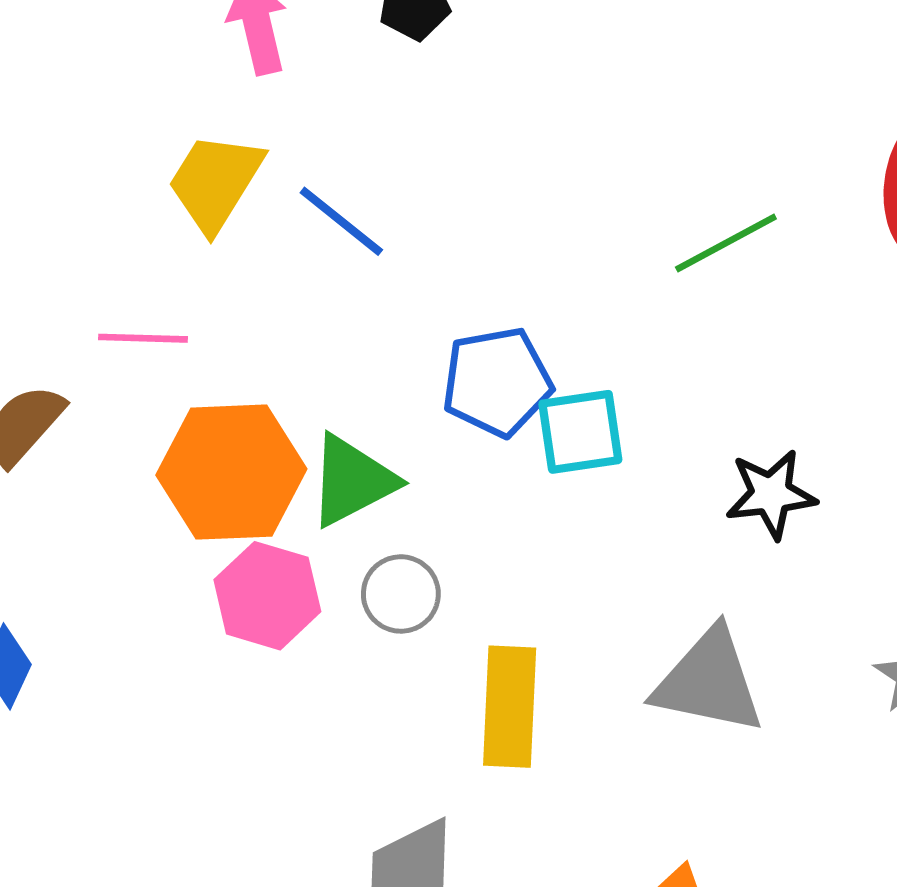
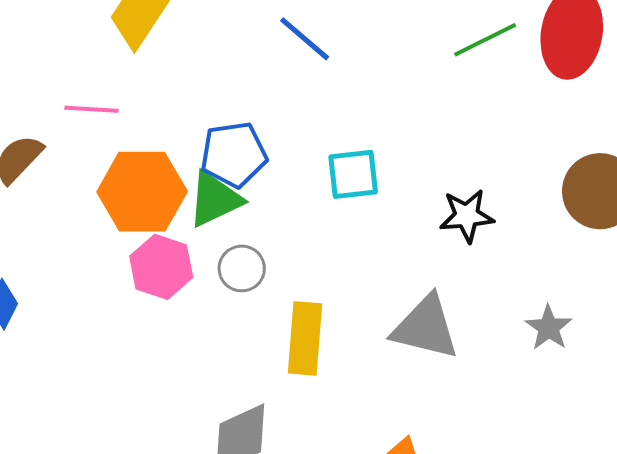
blue line: (341, 221) -> (305, 39), moved
green line: (726, 243) -> (485, 40), moved
blue pentagon: (497, 382) -> (234, 154), moved

